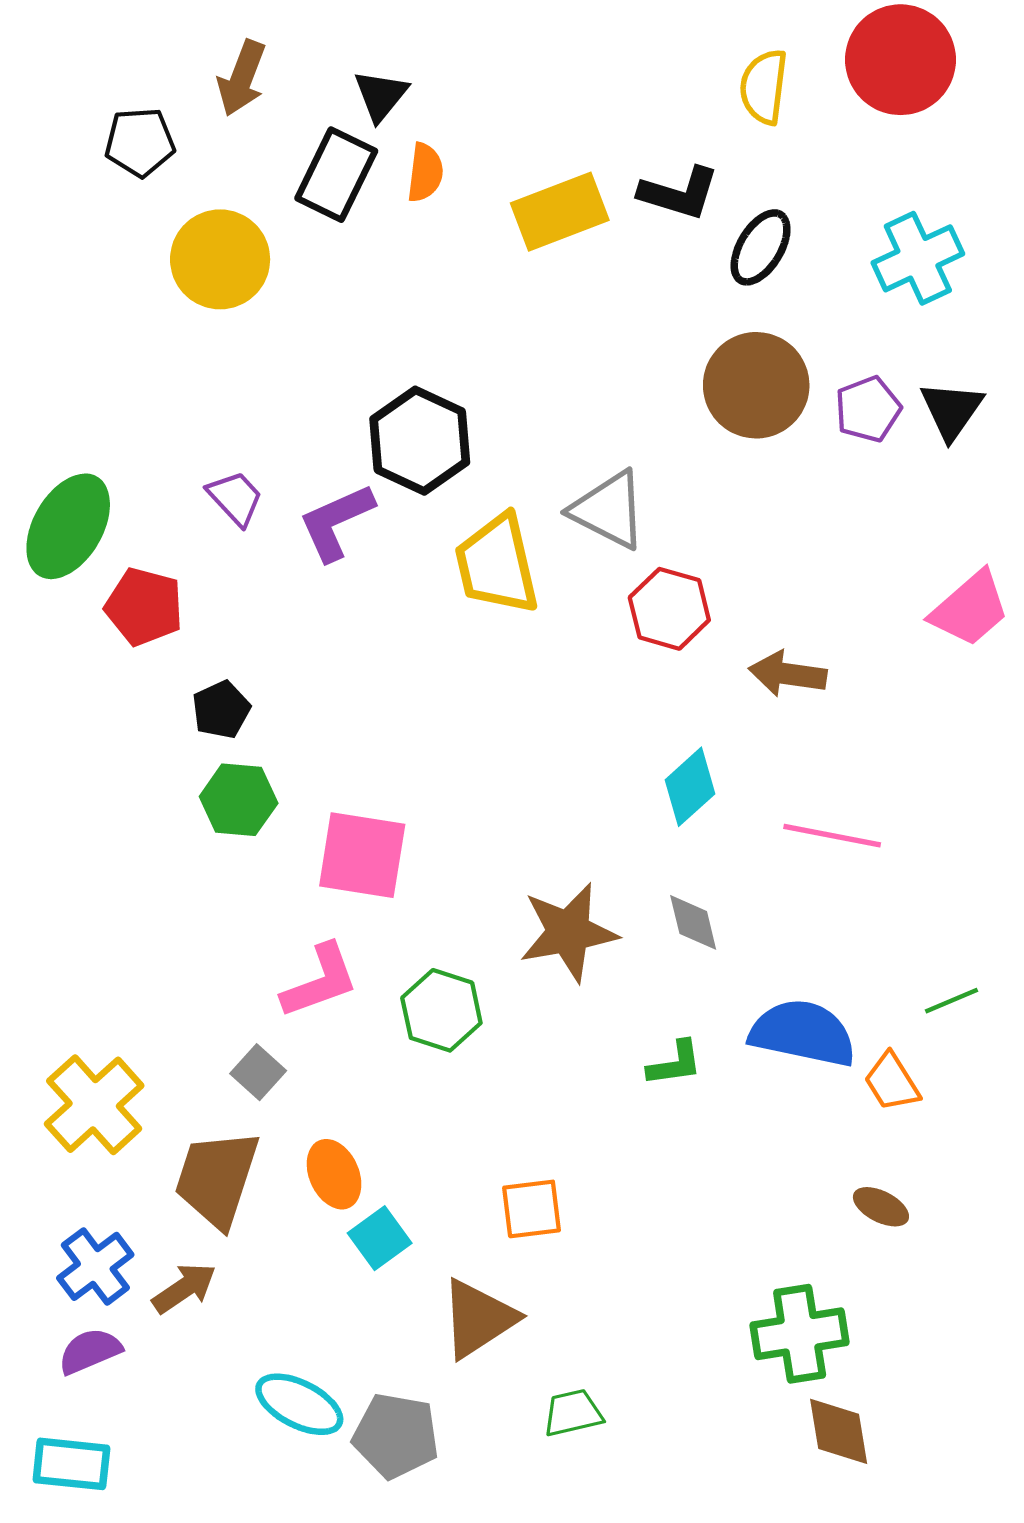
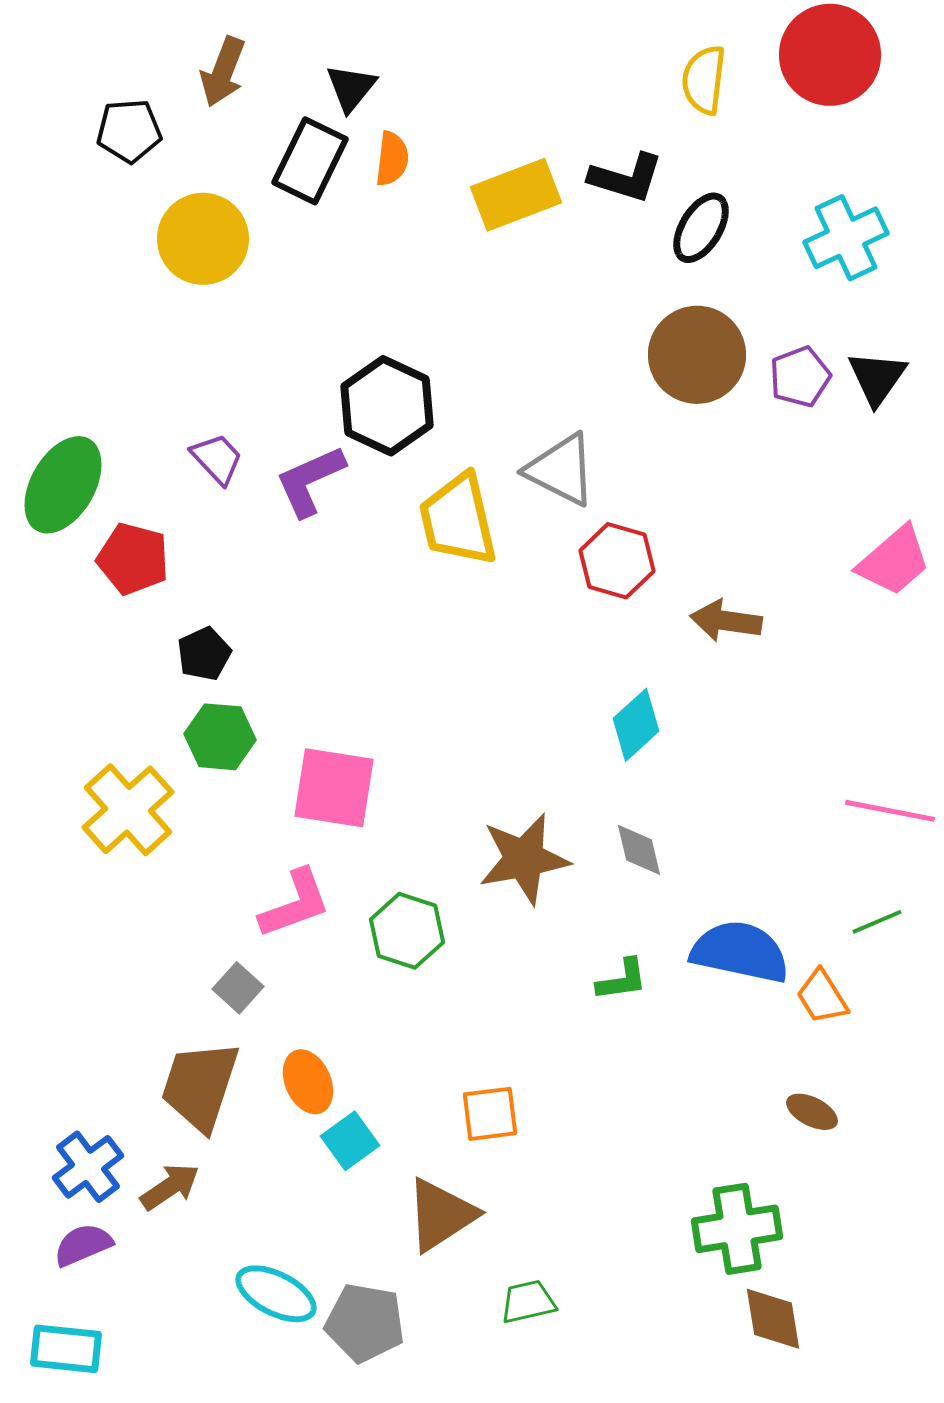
pink line: (832, 836) -> (890, 811), moved
yellow cross: (94, 1105) -> (128, 810), moved

